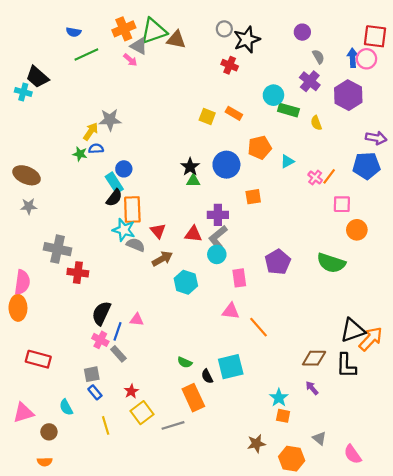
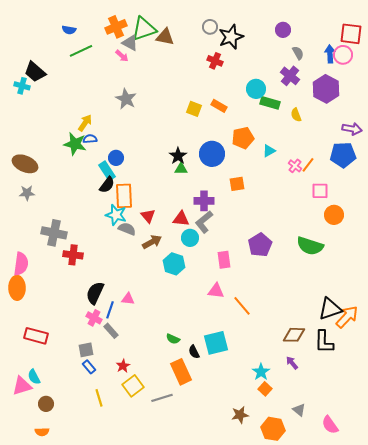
gray star: (110, 120) -> (126, 99), moved, turned 30
green star: (80, 154) -> (75, 144), size x1.6
cyan circle: (217, 254) -> (190, 238), moved
cyan semicircle: (66, 407) -> (34, 377), moved
orange square: (283, 416) -> (265, 389), turned 32

